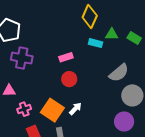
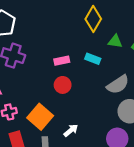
cyan rectangle: (96, 43) -> (93, 59), moved
white arrow: (75, 109) -> (71, 130), moved

